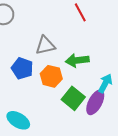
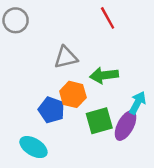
blue pentagon: (22, 68) -> (51, 110), moved
green square: (73, 98) -> (99, 121), turned 35

